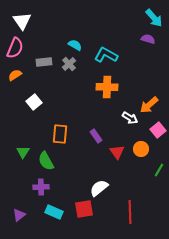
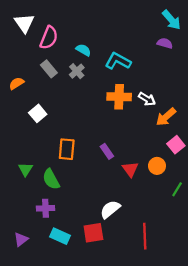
pink semicircle: (15, 48) -> (49, 38), moved
gray rectangle: (44, 62) -> (49, 69), turned 56
white arrow: (130, 118) -> (147, 99), moved

